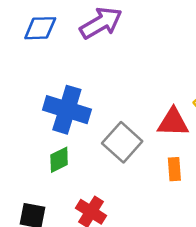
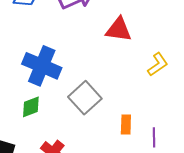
red triangle: (173, 122) -> (119, 30), moved

